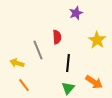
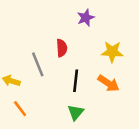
yellow star: (97, 40) -> (112, 52), turned -30
orange arrow: (94, 82) -> (108, 83), moved

